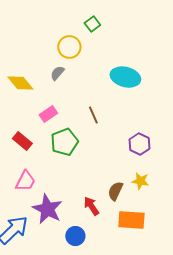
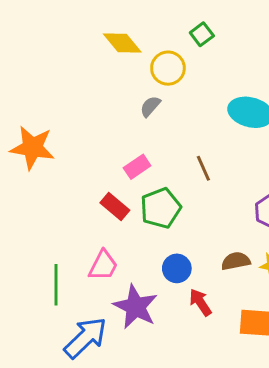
yellow diamond: (20, 83) -> (122, 43), moved
red rectangle: (22, 141) -> (115, 207), moved
brown semicircle: (115, 191) -> (236, 261), moved, turned 54
blue circle: (75, 236) -> (177, 268), moved

